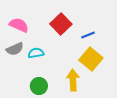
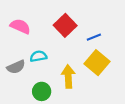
gray semicircle: (15, 49) -> (16, 67), moved
yellow arrow: (73, 80) -> (68, 77), moved

